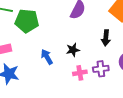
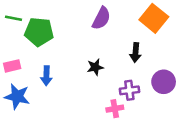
blue arrow: (47, 57) -> (46, 76), moved, turned -147
pink cross: (80, 73) -> (115, 109), moved

